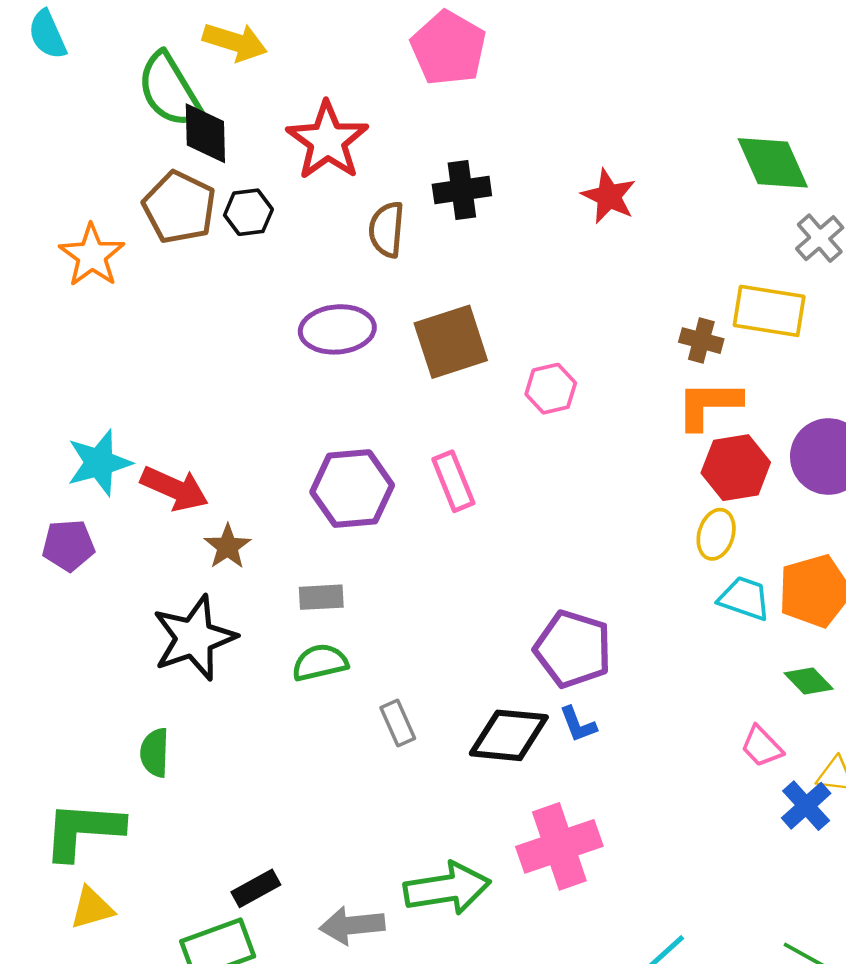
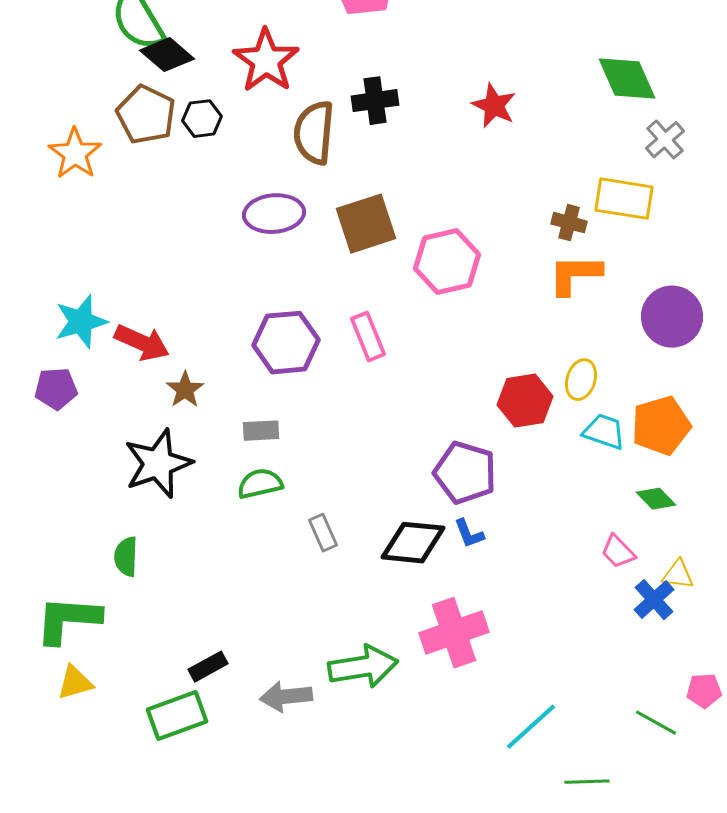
black diamond: (205, 133) -> (167, 55), turned -48
brown semicircle: (387, 229) -> (314, 133), size x1.4
pink hexagon: (551, 389) -> (447, 262), size x1.6
red hexagon: (736, 468) -> (525, 401), moved

